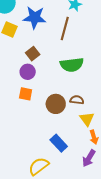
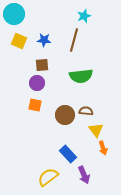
blue star: (35, 18) -> (44, 40), moved, size x0.6
brown square: (33, 54) -> (42, 65), turned 32
purple arrow: (89, 158) -> (84, 175), moved, turned -54

